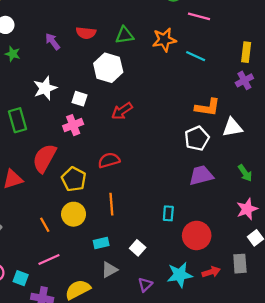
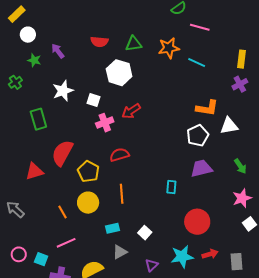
purple arrow: (53, 41) -> (58, 51), moved
pink cross: (73, 125) -> (105, 123), moved
cyan rectangle: (168, 213) -> (171, 187), moved
gray rectangle: (240, 264) -> (236, 262), moved

